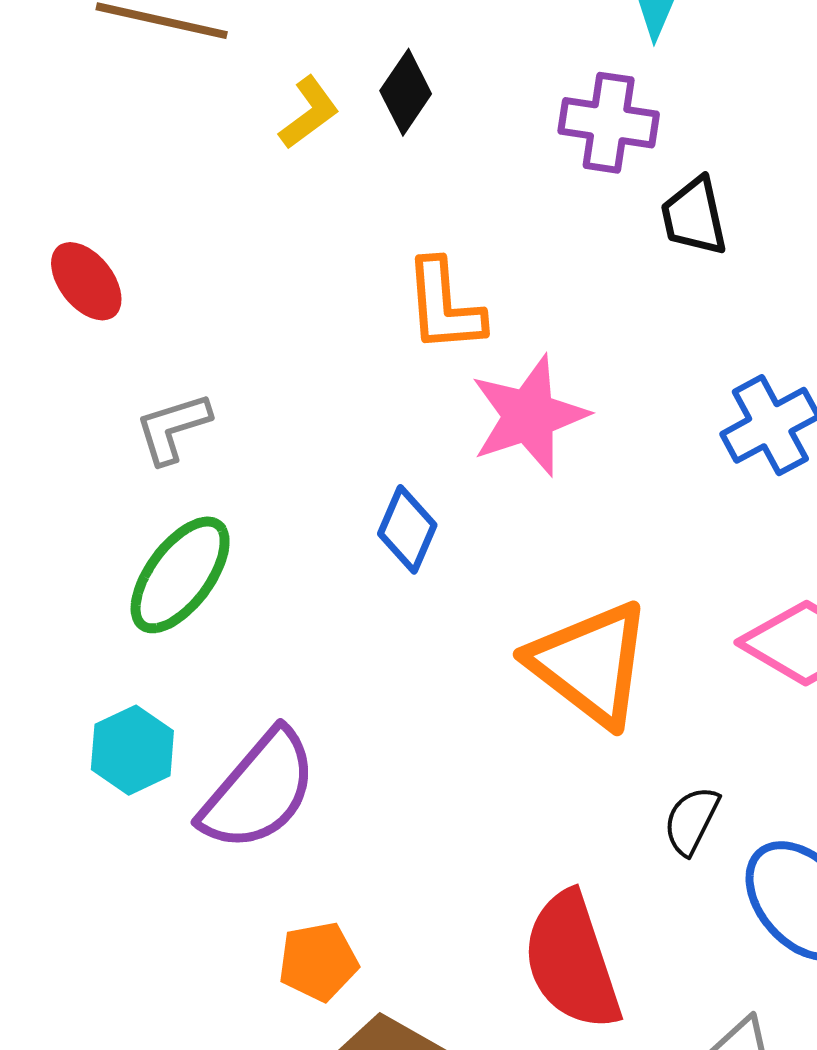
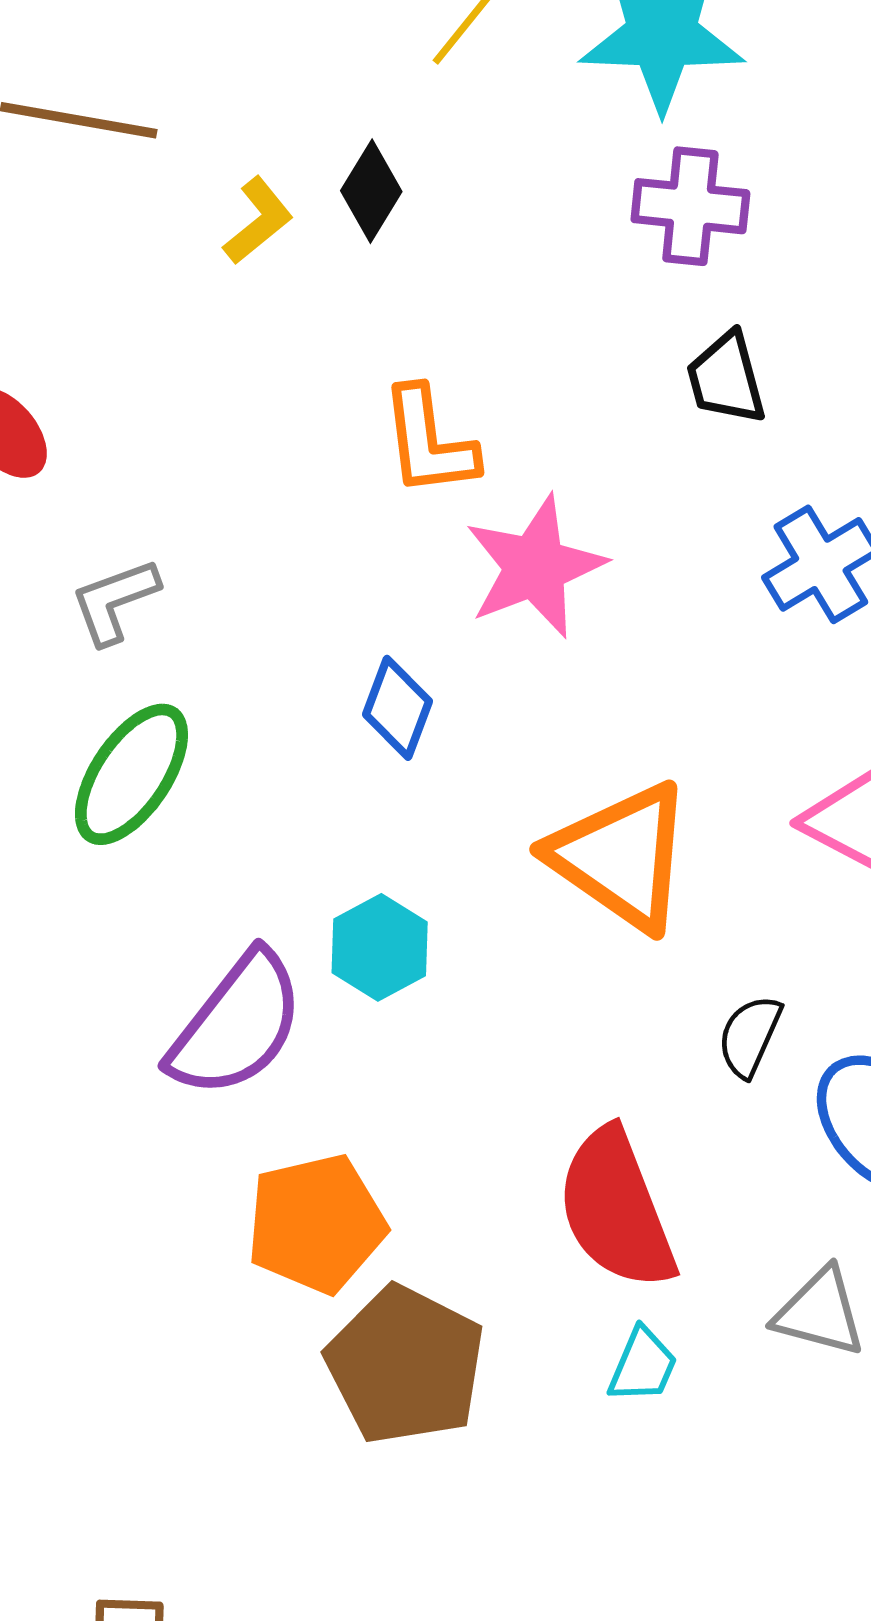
purple cross: (609, 123) -> (690, 206), moved
black trapezoid: (694, 216) -> (726, 378), moved
cyan hexagon: (132, 750) -> (380, 947), moved
orange pentagon: (318, 961) -> (316, 1224), size x1.5

